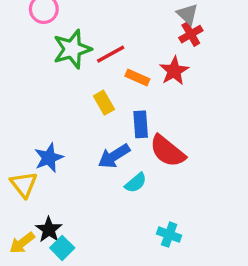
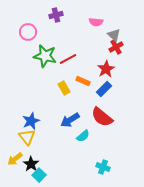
green star: (72, 49) -> (45, 56), turned 30
orange rectangle: (137, 78) -> (83, 81), moved
blue rectangle: (141, 124) -> (104, 89), moved, turned 49
yellow triangle: (24, 184) -> (27, 137), moved
yellow arrow: (22, 243) -> (15, 159), moved

